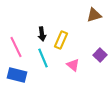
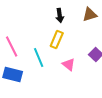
black arrow: (42, 34) -> (60, 16), moved

